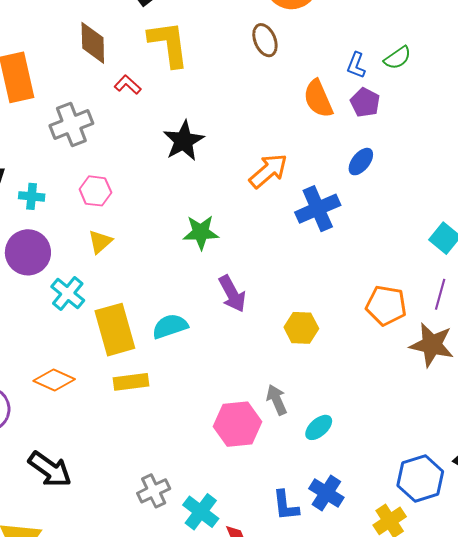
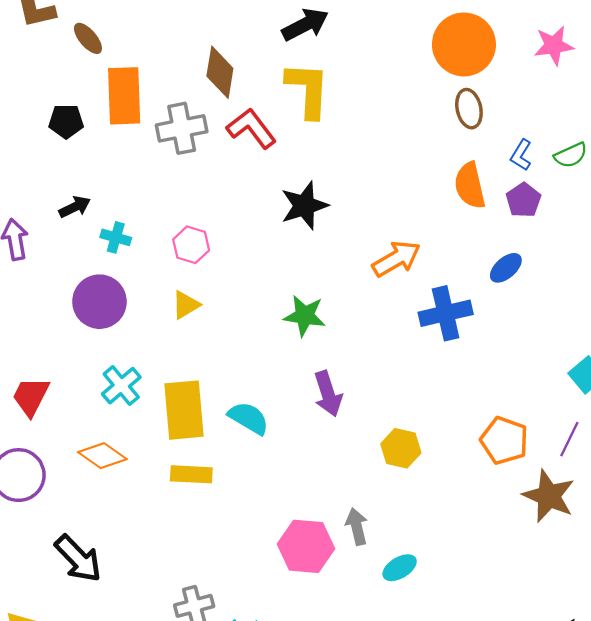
brown ellipse: (265, 40) -> (469, 109), moved
red L-shape: (128, 85) -> (251, 128), size x1.6
gray cross: (71, 124) -> (182, 128), moved
cyan cross: (68, 293) -> (121, 386), moved
cyan semicircle: (170, 326) -> (249, 418), turned 39

